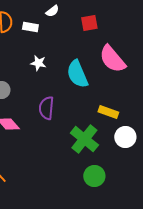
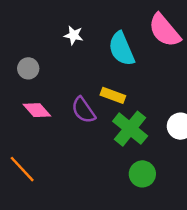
purple semicircle: (46, 108) -> (83, 110), moved, turned -40
yellow rectangle: (108, 112) -> (113, 95), moved

